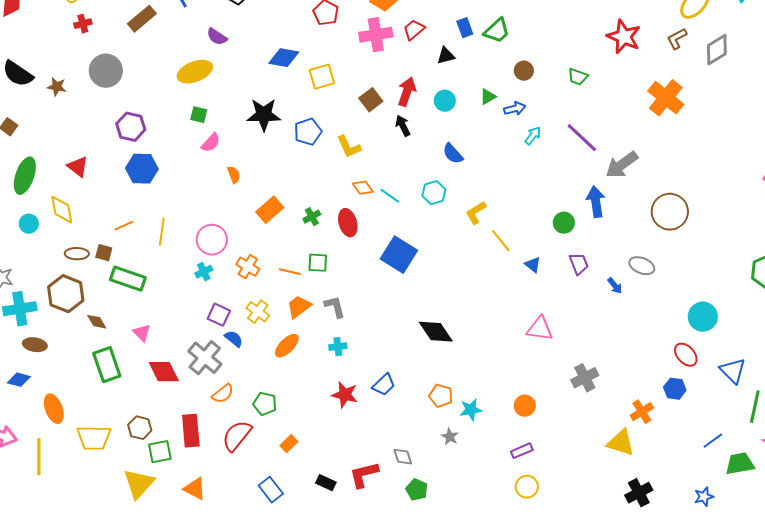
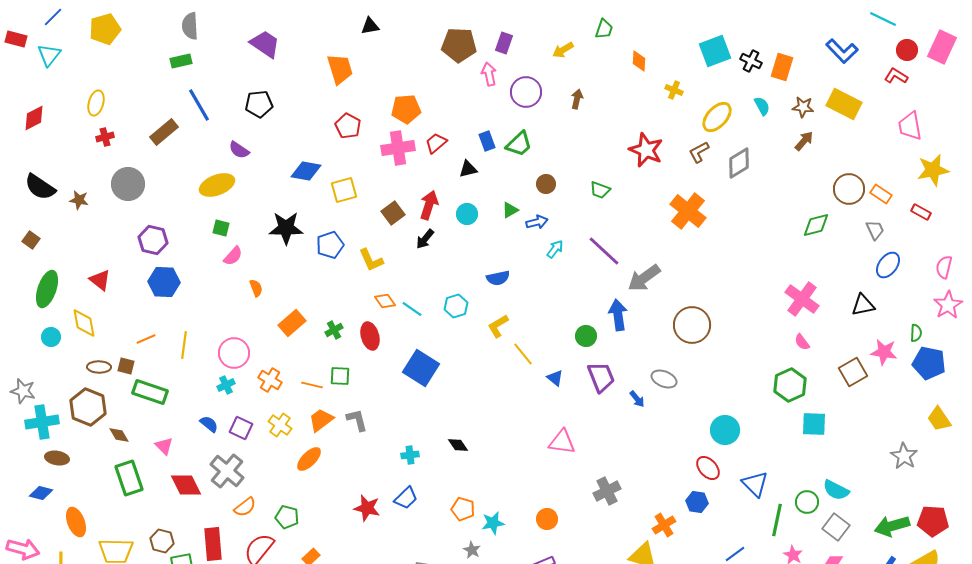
black arrow: (403, 126) -> (425, 239), turned -115
blue semicircle: (453, 154) -> (498, 278), moved, turned -60
purple trapezoid: (579, 264) -> (601, 377), size x1.4
black diamond: (436, 332) -> (458, 445), size x0.6
blue semicircle: (234, 339) -> (209, 424), moved
cyan cross: (338, 347) -> (410, 455), moved

